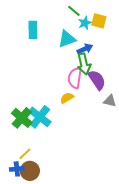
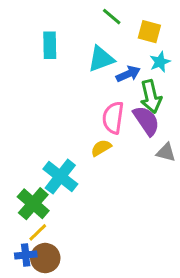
cyan star: (85, 23) -> (160, 62), moved
green arrow: (84, 64) -> (151, 97), moved
green cross: (22, 118) -> (33, 204), moved

